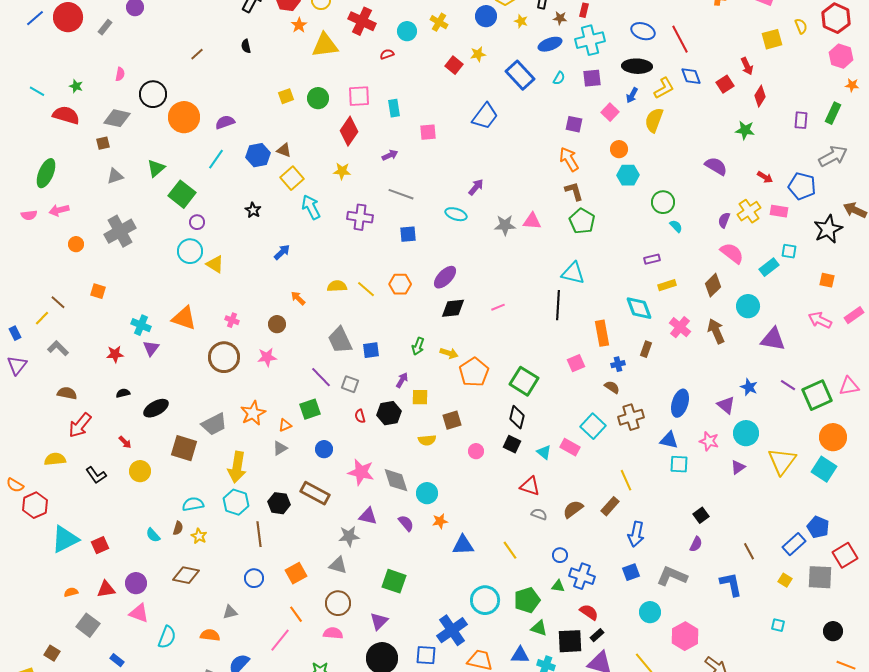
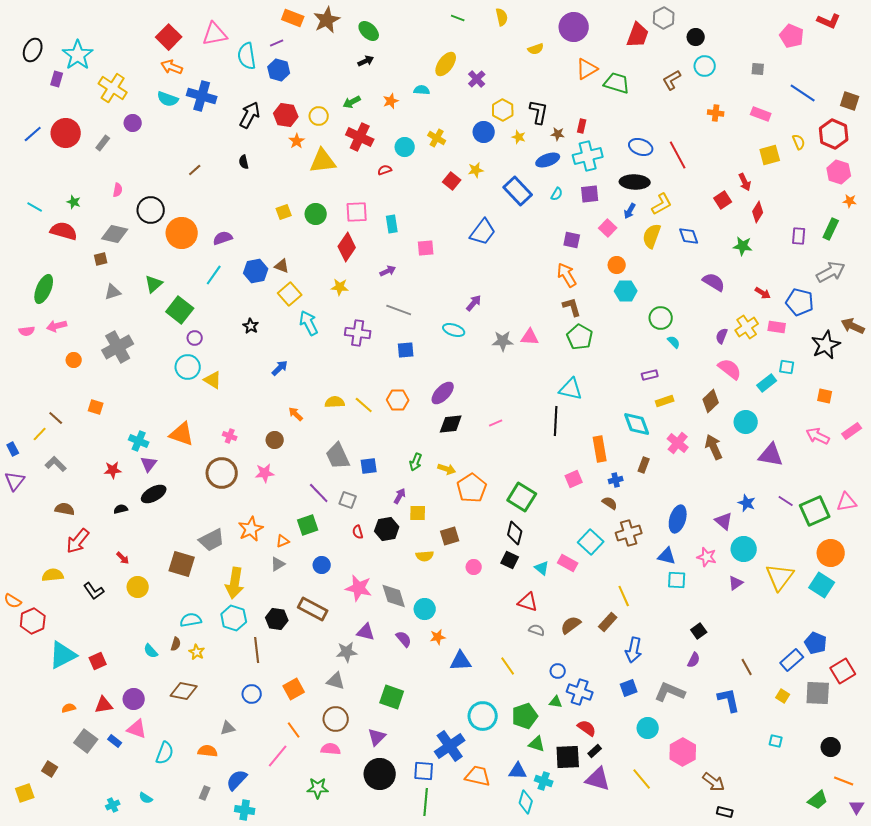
blue diamond: (691, 76) -> (689, 236), moved
black ellipse: (156, 408) -> (154, 494), moved
blue rectangle: (117, 660) -> (115, 741), moved

